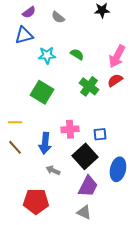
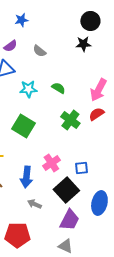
pink cross: (70, 129) -> (51, 163), turned -30

